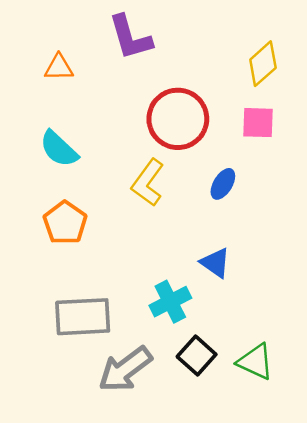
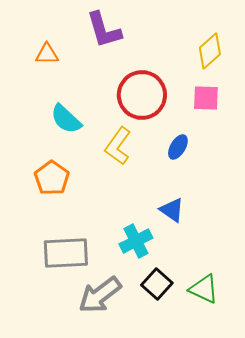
cyan semicircle: (59, 149) -> (66, 119), moved

